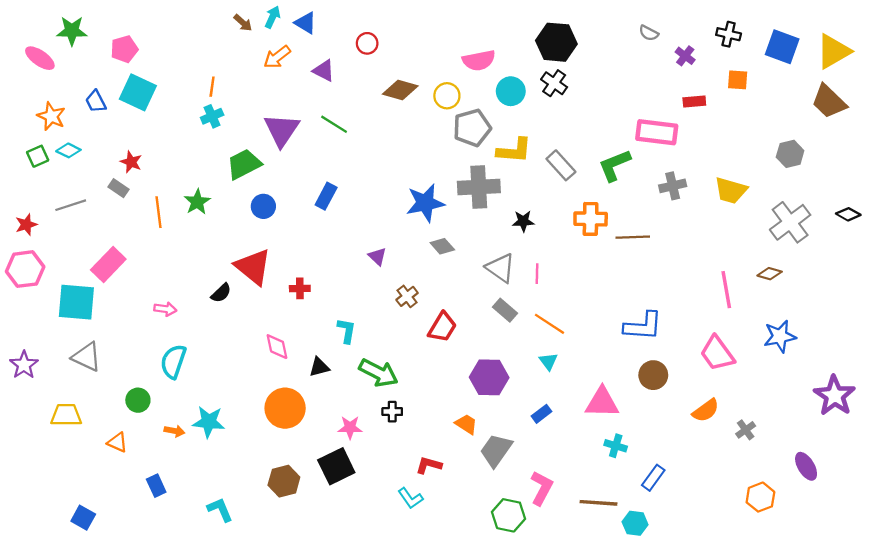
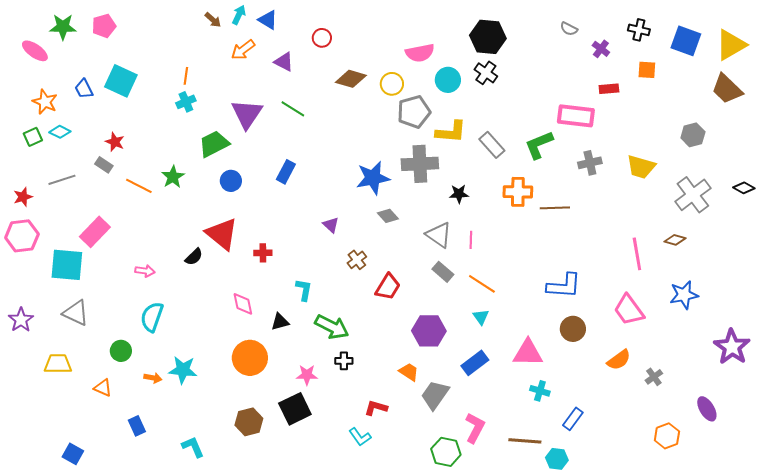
pink pentagon: (124, 49) -> (104, 26), moved
orange line: (158, 212) -> (139, 186), turned -56
blue rectangle: (542, 414) -> (475, 363), size x1.5

